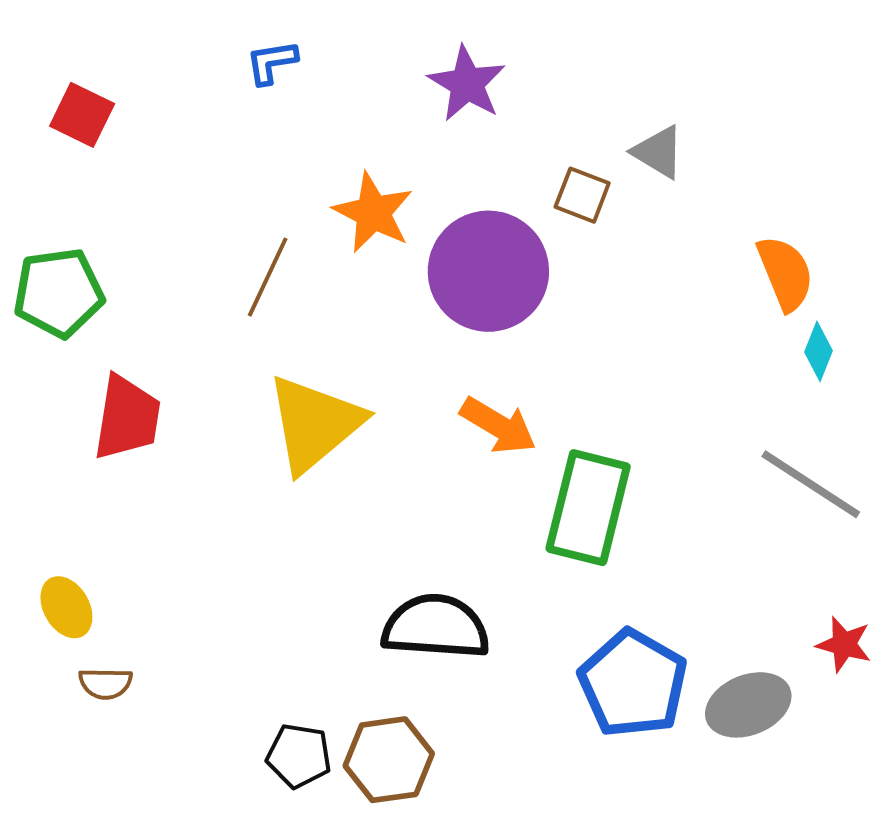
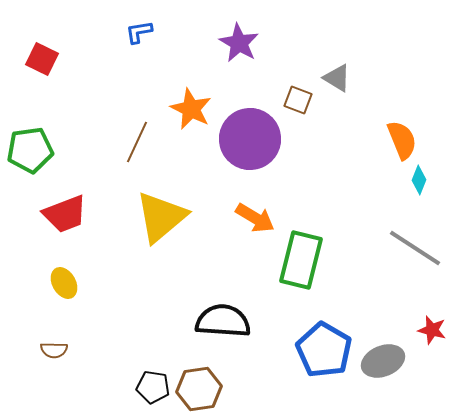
red trapezoid: (127, 418) -> (65, 214), turned 60
yellow ellipse: (66, 607) -> (64, 283), moved

